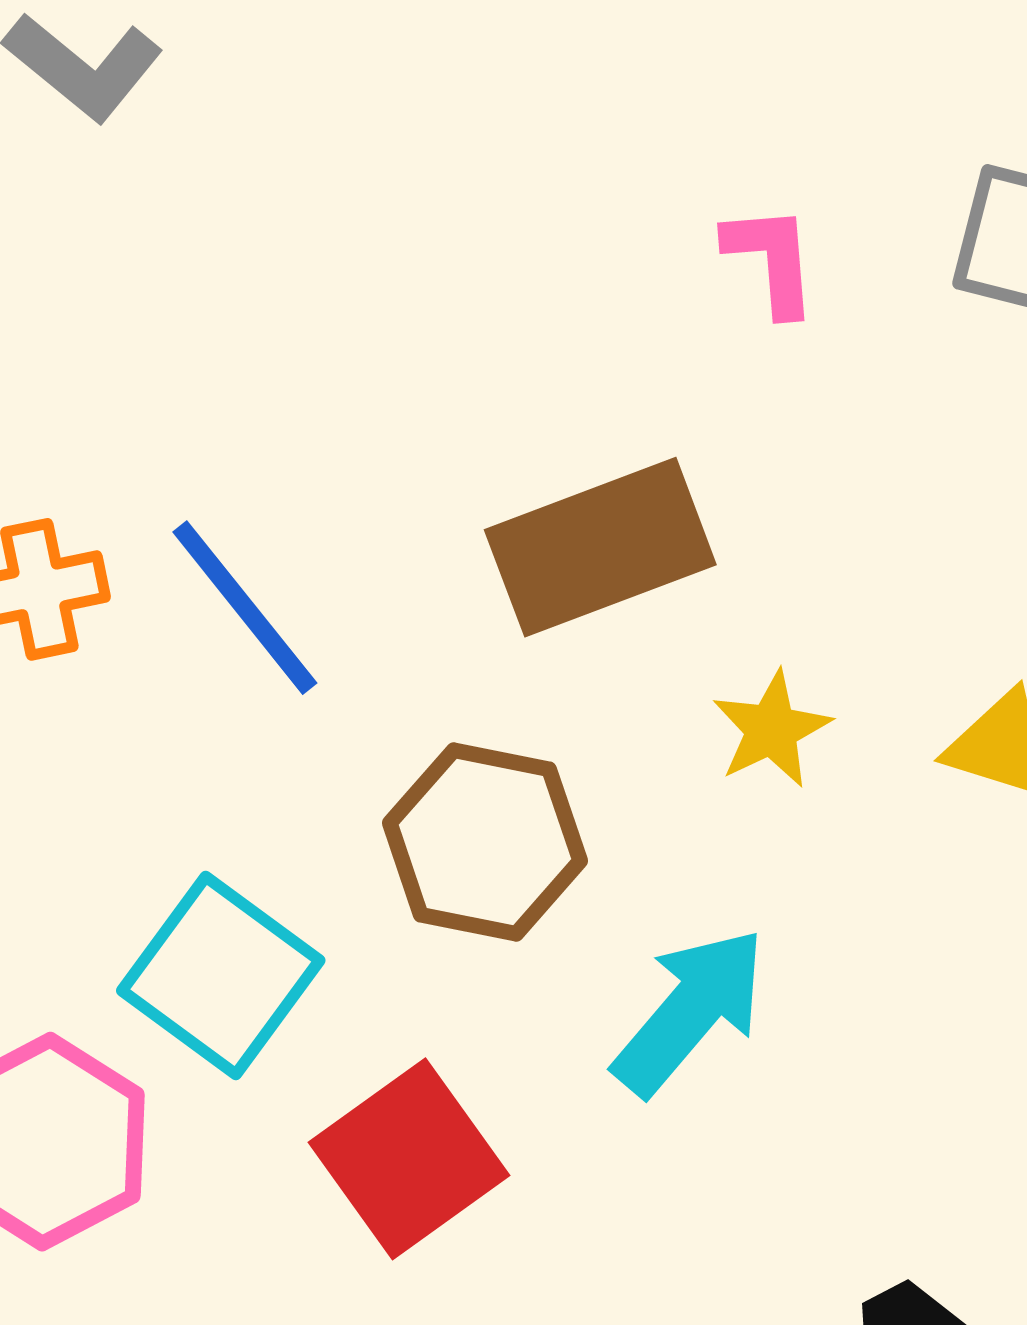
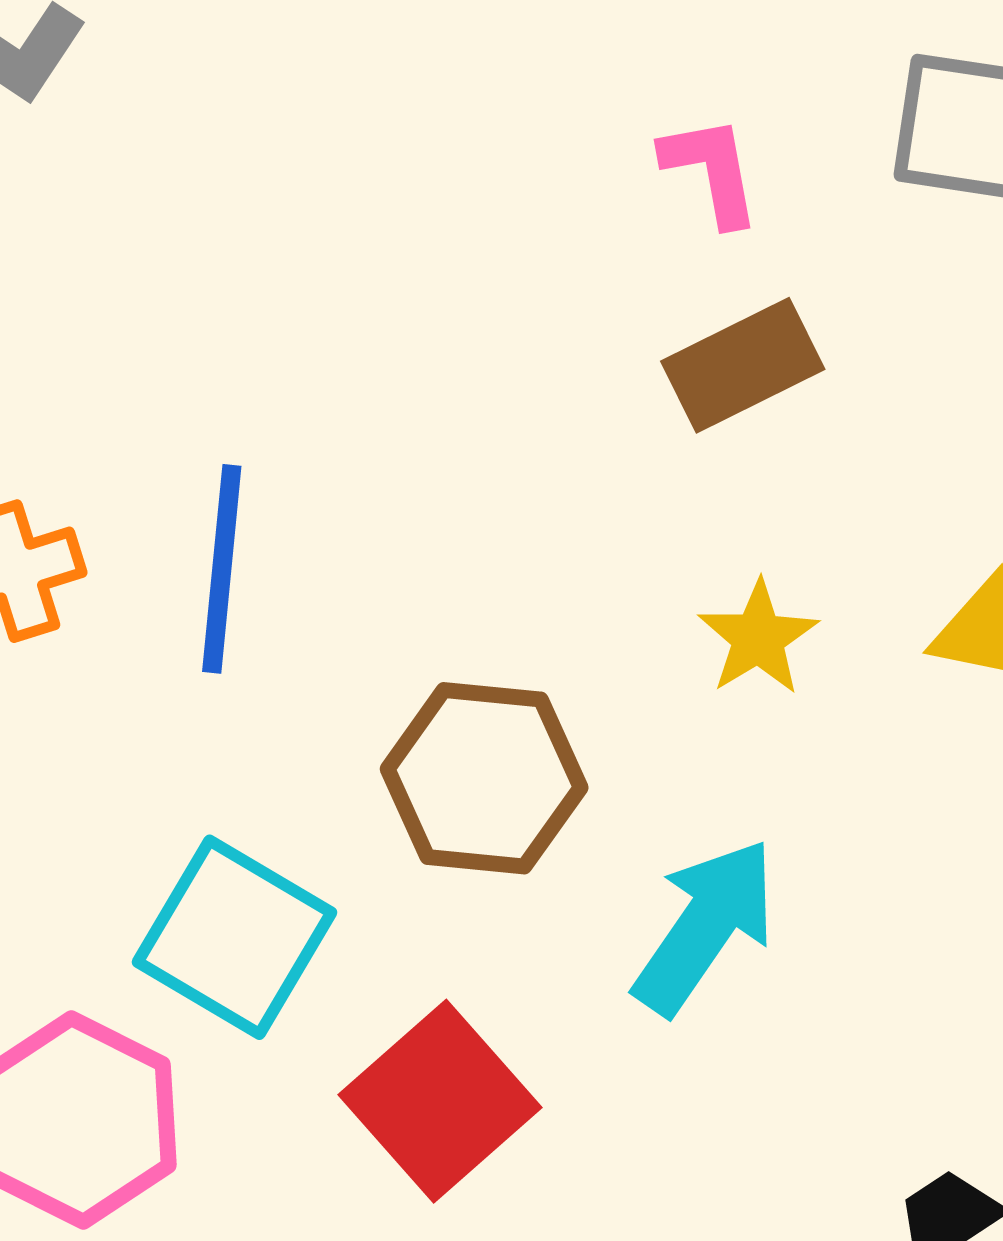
brown rectangle: (600, 547) -> (743, 365), moved, size x0.7
blue line: (245, 608) -> (222, 569), turned 50

